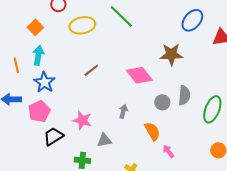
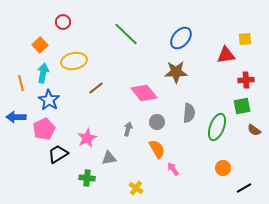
blue ellipse: (192, 20) -> (181, 38), moved
yellow ellipse: (82, 25) -> (74, 61), moved
gray circle: (162, 102) -> (157, 122), moved
pink star: (82, 120) -> (87, 138), turned 30

